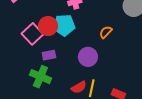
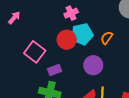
cyan pentagon: (64, 25) -> (82, 34), moved
red circle: (48, 26) -> (67, 40), moved

